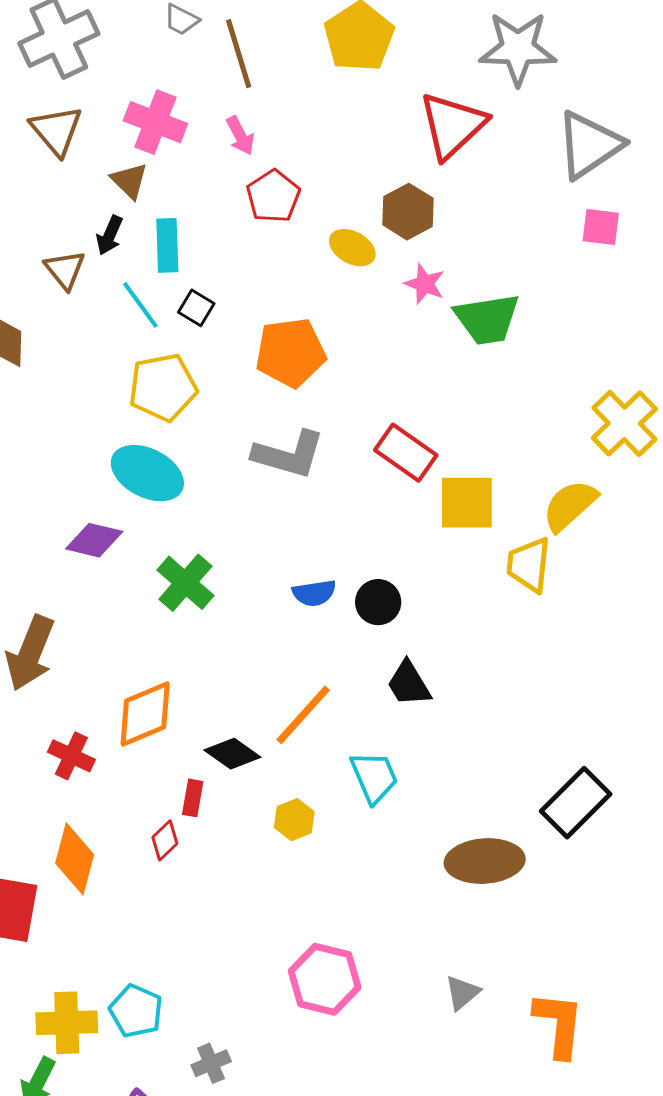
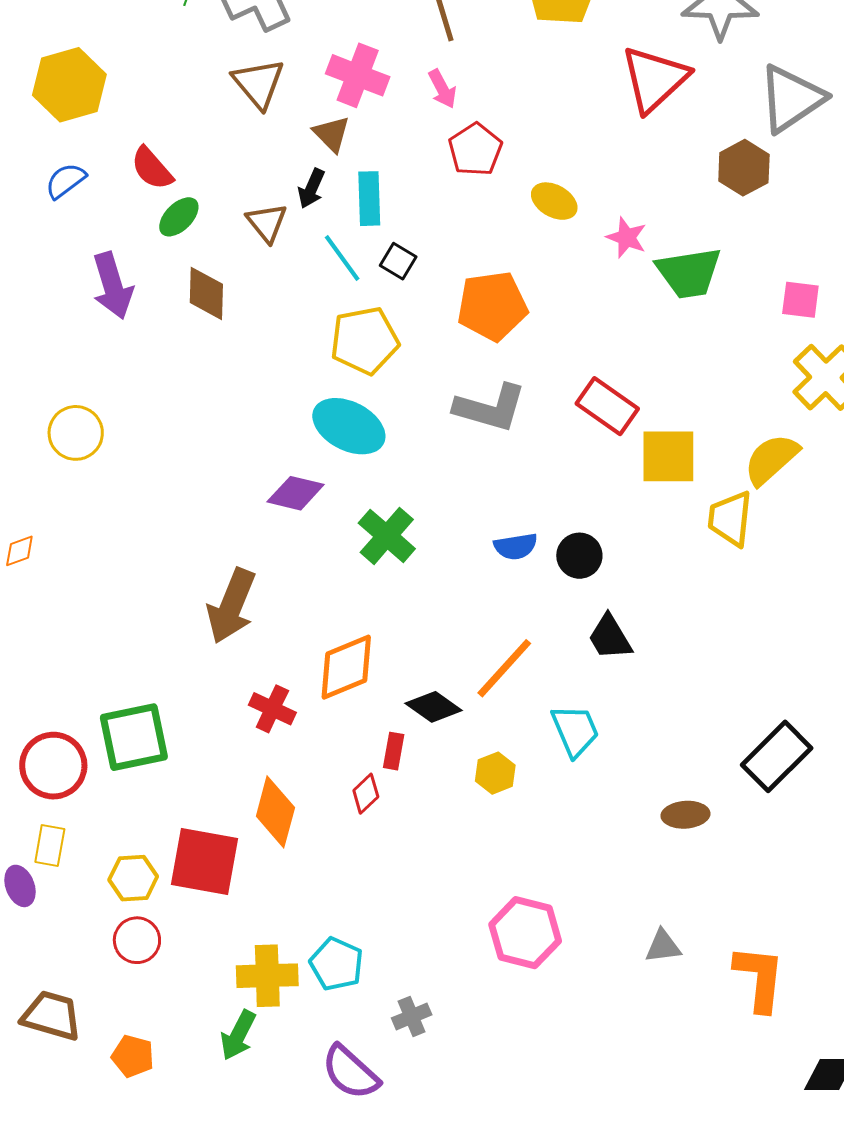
brown hexagon: (408, 212) -> (744, 168), moved
pink square: (601, 227) -> (800, 300), moved
brown ellipse: (485, 861) -> (685, 815), size x0.6
gray triangle: (462, 993) -> (663, 946), turned 33

